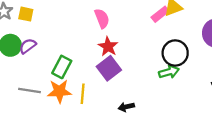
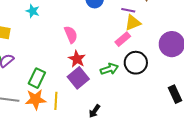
pink rectangle: (160, 14) -> (123, 39), moved
green arrow: (169, 72) -> (109, 69), moved
black arrow: (126, 107) -> (94, 111), turned -40

